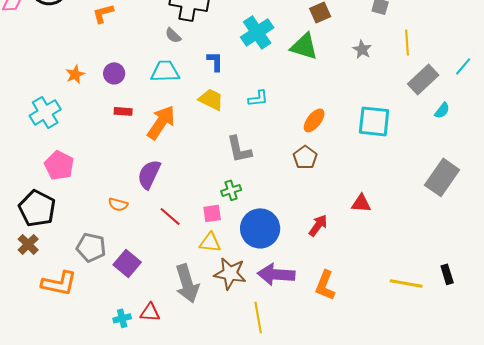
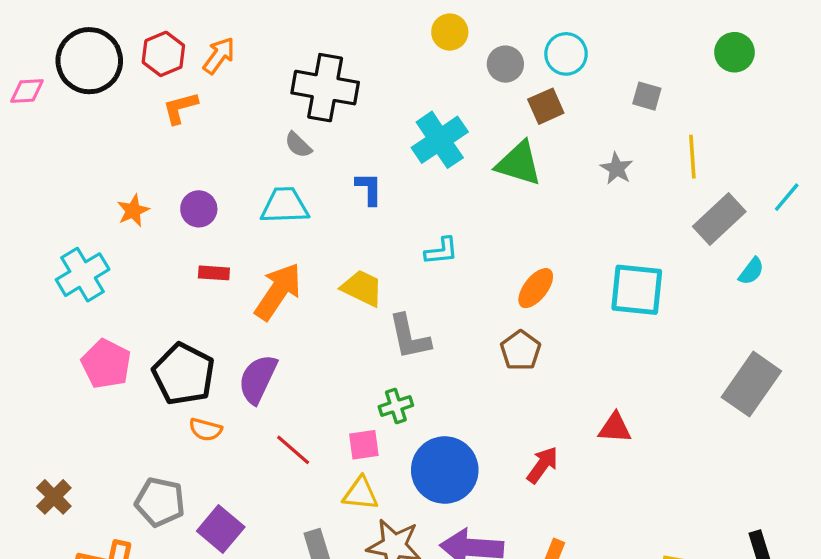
yellow trapezoid: (211, 99) -> (362, 288), moved
black pentagon: (37, 208) -> (184, 374), moved

